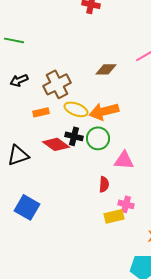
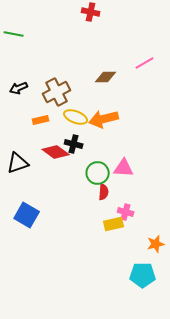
green line: (14, 40) -> (14, 34), moved
green circle: (98, 138) -> (98, 173), moved

